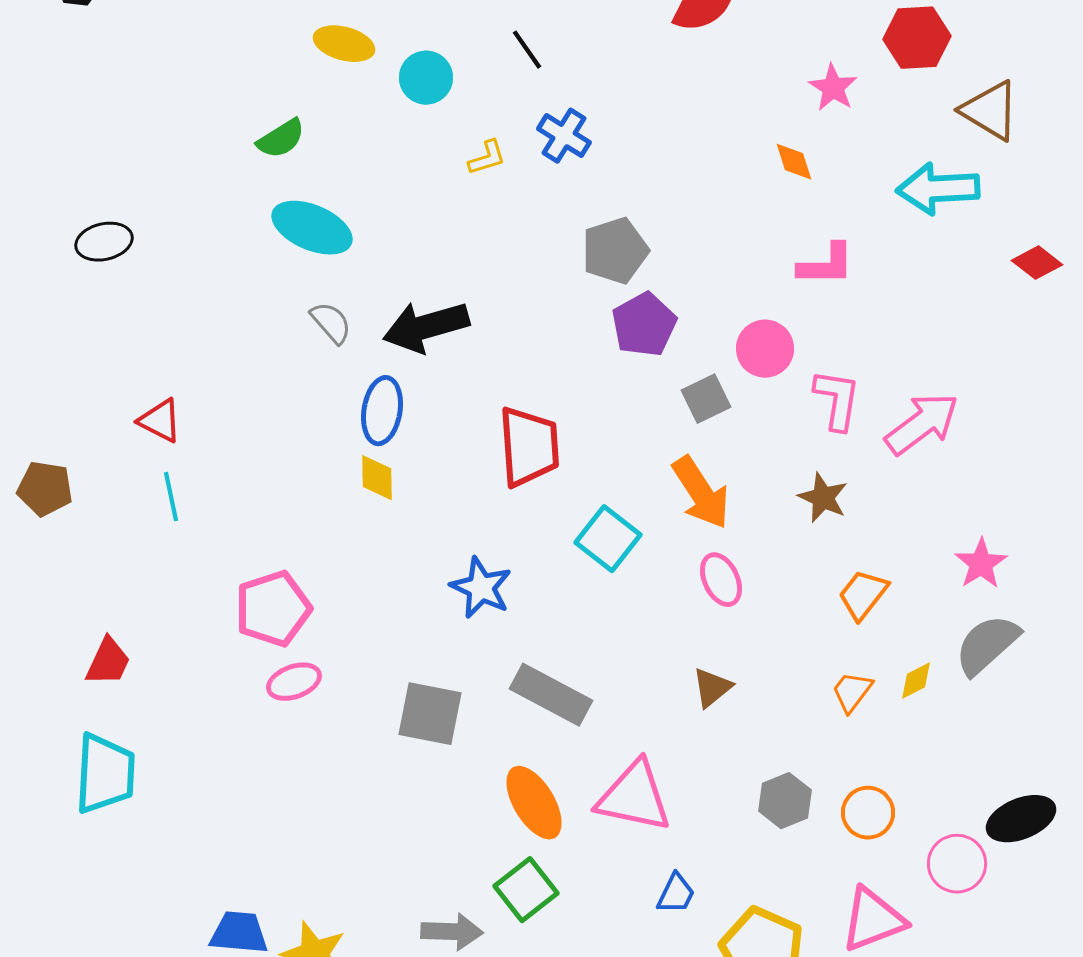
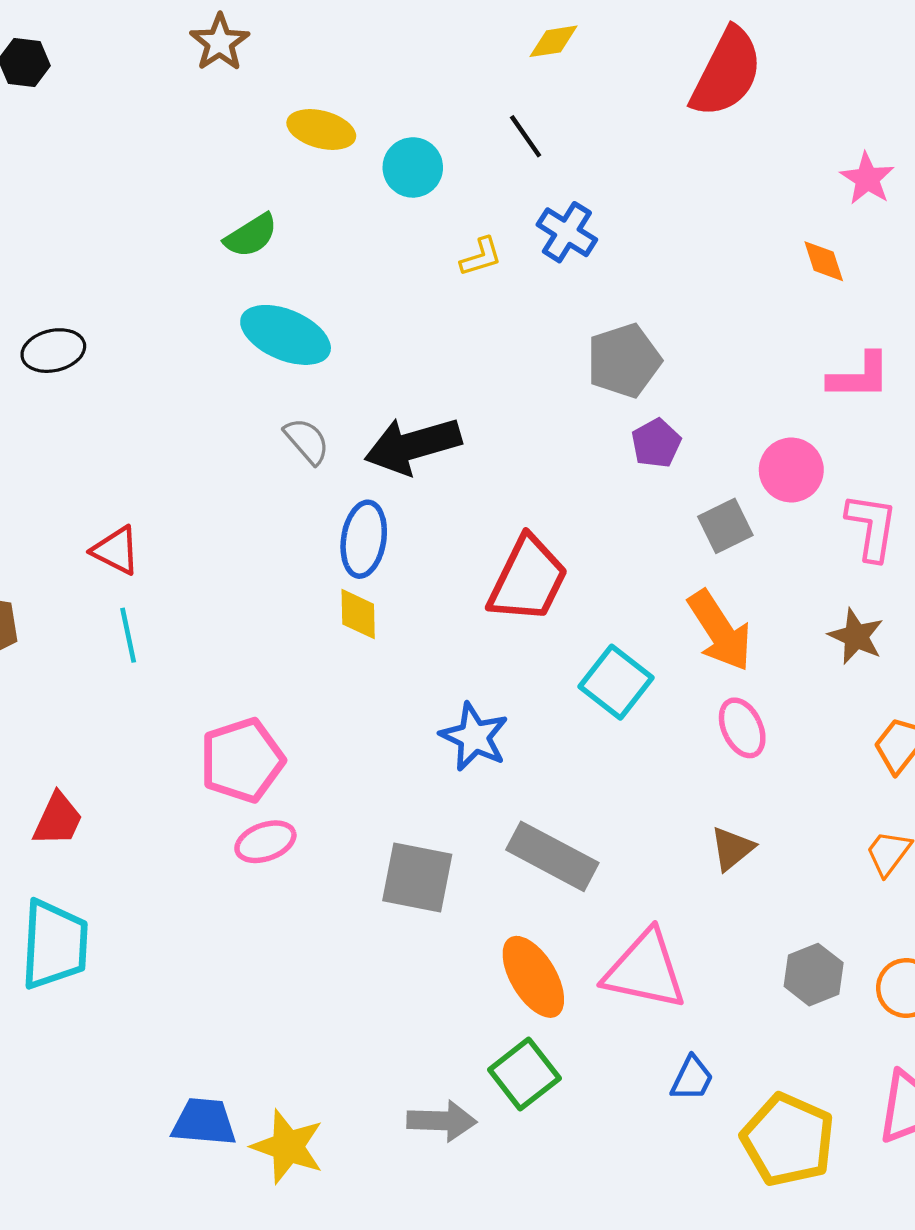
purple pentagon: (644, 325) -> (656, 443), size x0.7
red trapezoid: (529, 447) -> (528, 579), turned 30

